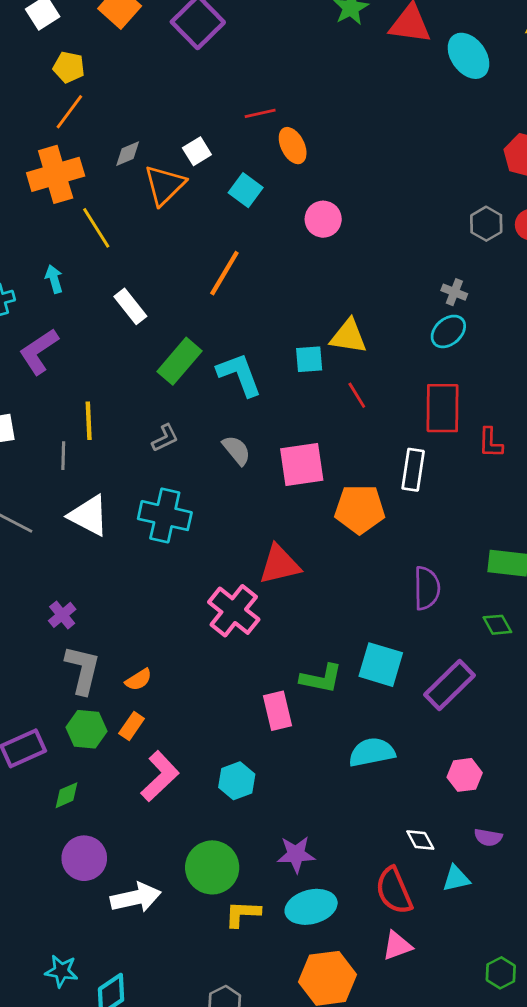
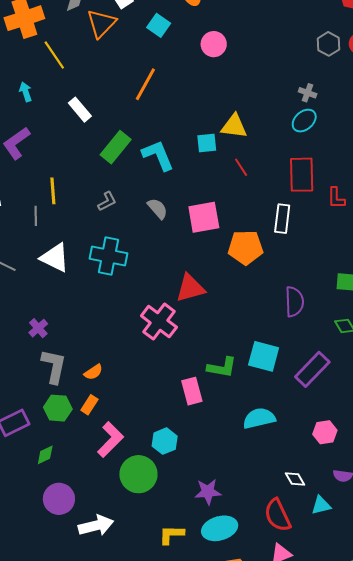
green circle: (212, 867) -> (138, 474), moved

